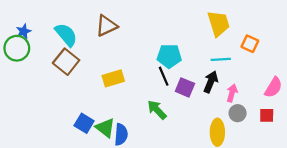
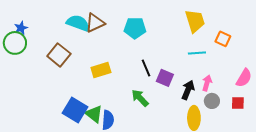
cyan semicircle: (66, 35) -> (78, 23), moved, turned -30
cyan pentagon: (169, 56) -> (135, 28), moved
black arrow: (211, 82) -> (188, 90), moved
blue square: (84, 123) -> (75, 110), size x1.4

